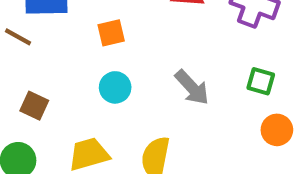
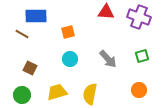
green square: (261, 81) -> (142, 56), turned -32
orange circle: (277, 130) -> (139, 90), moved

